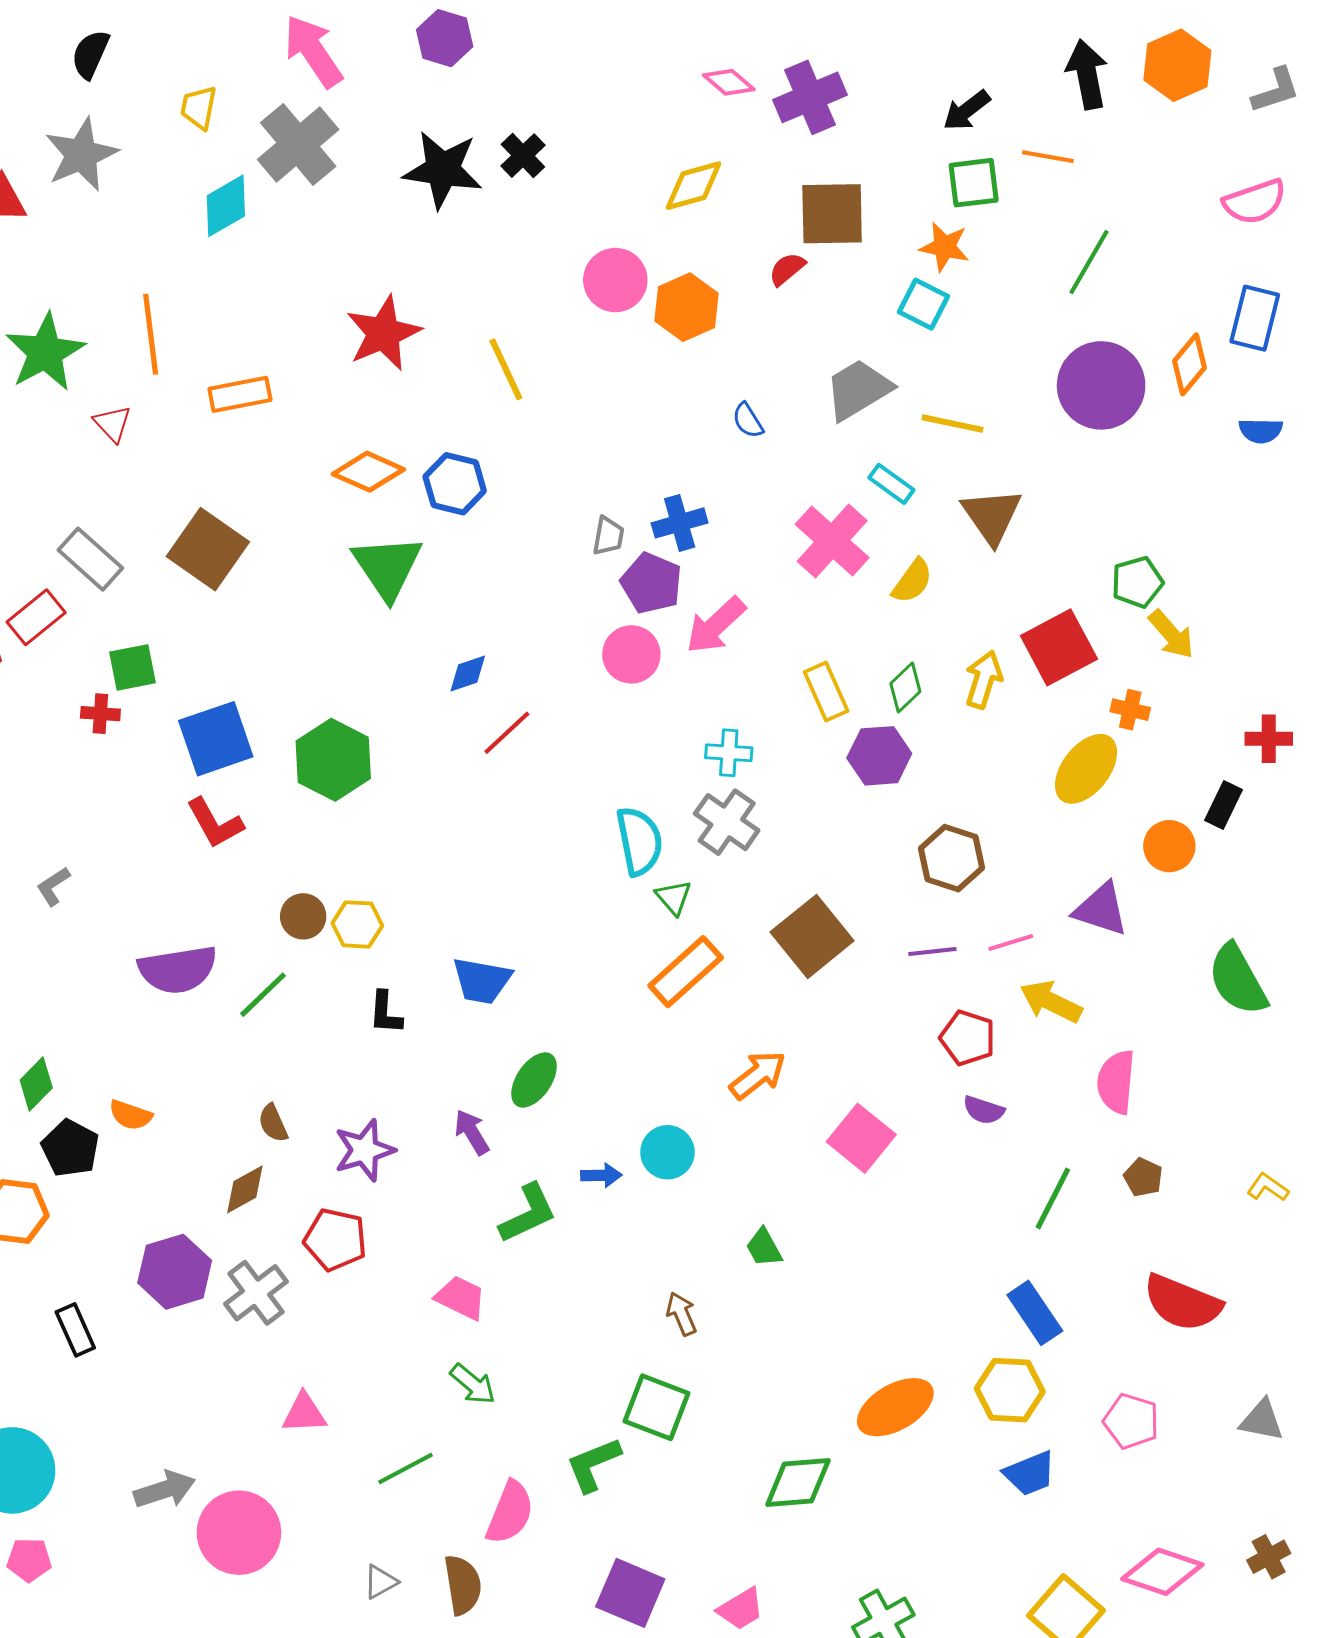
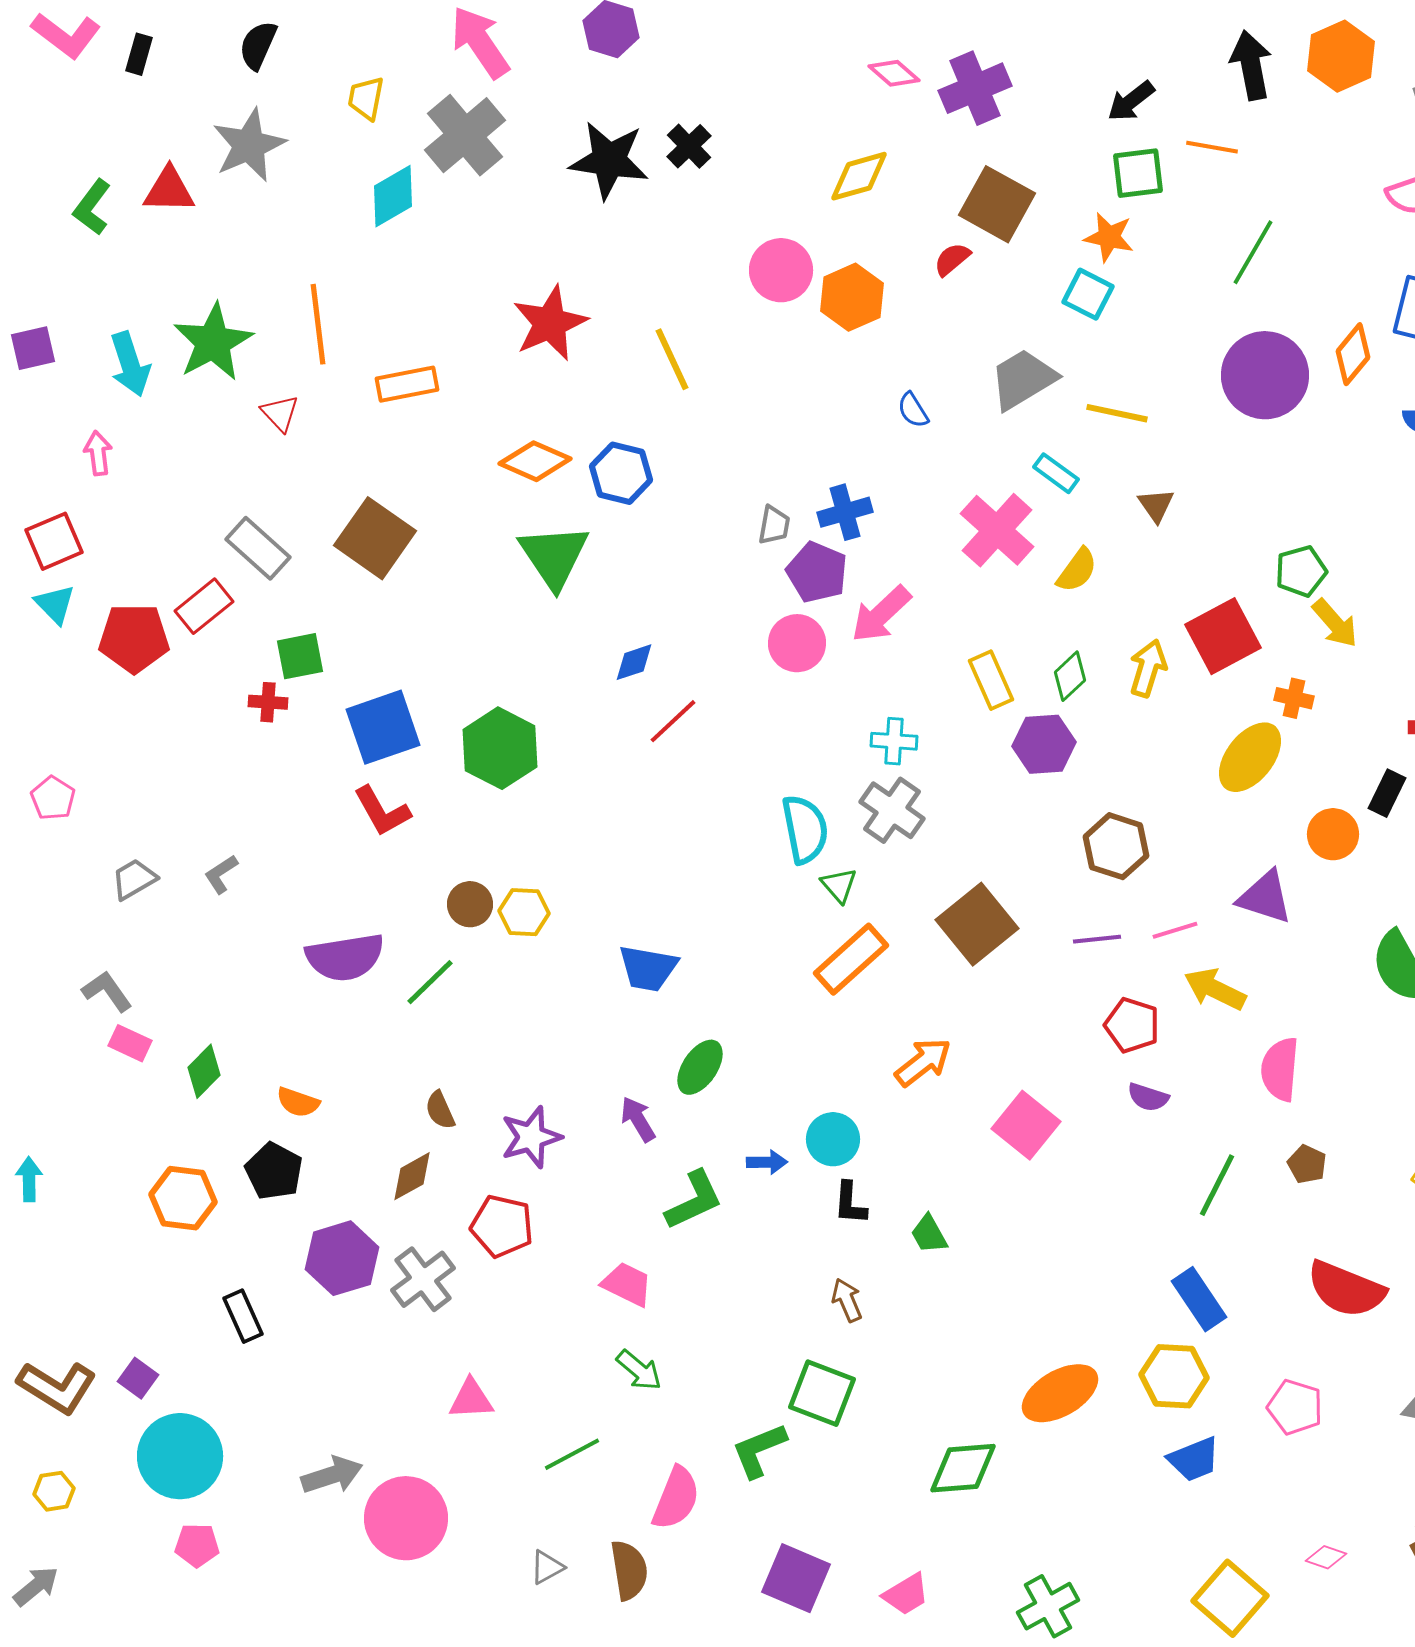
brown square: (832, 214) -> (997, 204), turned 30
brown triangle: (992, 516) -> (1156, 505), size x0.6
black L-shape: (385, 1013) -> (850, 1203), moved
black pentagon: (70, 1148) -> (274, 1171), moved
pink diamond: (1162, 1572) -> (1326, 1557), size x0.5

